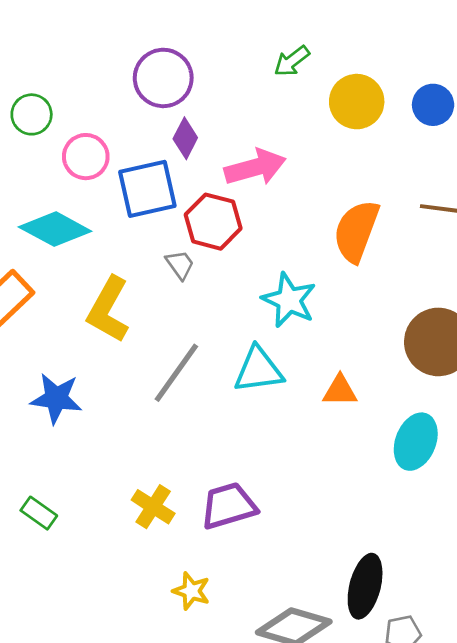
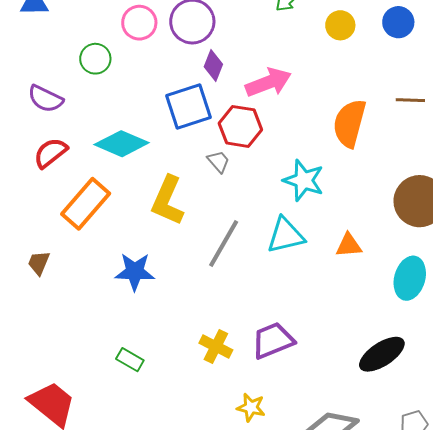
yellow circle: (357, 102) -> (340, 25), size x0.7
pink circle: (86, 157) -> (139, 23), moved
black ellipse: (365, 586) -> (382, 354), moved, turned 48

